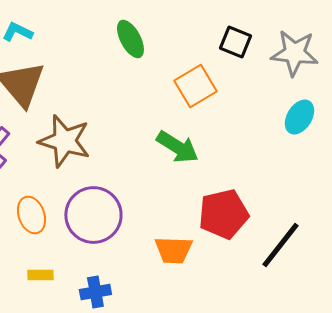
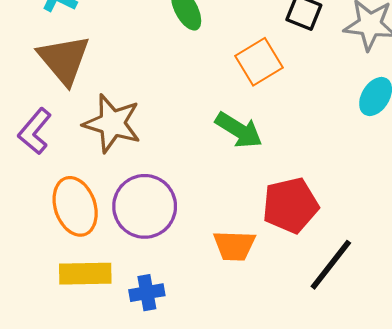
orange ellipse: (31, 215) -> (75, 206), size x1.4
black line: (280, 245) -> (331, 265), moved
yellow rectangle: (40, 275) -> (85, 274), size x1.8

